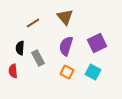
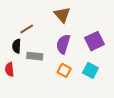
brown line: (33, 23) -> (27, 29), moved
gray rectangle: (38, 58) -> (35, 56), turned -56

